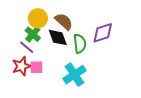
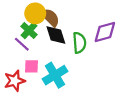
brown semicircle: (64, 21) -> (50, 17), moved
red star: (22, 66) -> (15, 81), moved
cyan cross: (74, 75) -> (55, 75), moved

